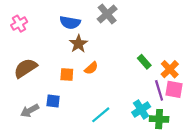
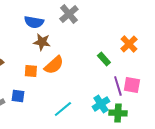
brown star: (78, 44) -> (42, 42), turned -30
orange semicircle: (91, 68) -> (54, 65), size x1.5
orange cross: (170, 69) -> (129, 44), moved

